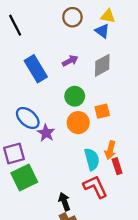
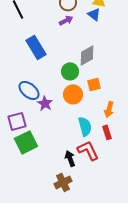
purple arrow: (70, 61) -> (66, 20), moved
gray diamond: (102, 65) -> (87, 55), moved
orange arrow: (110, 150) -> (109, 109), moved
black arrow: (64, 202) -> (70, 158), moved

